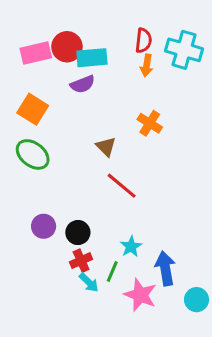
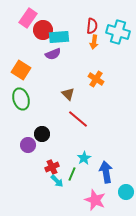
pink rectangle: (36, 53) -> (28, 18), moved, turned -42
green ellipse: (33, 154) -> (21, 99), turned 35
black circle: (78, 232) -> (42, 134), moved
pink star: (140, 295) -> (95, 200), moved

